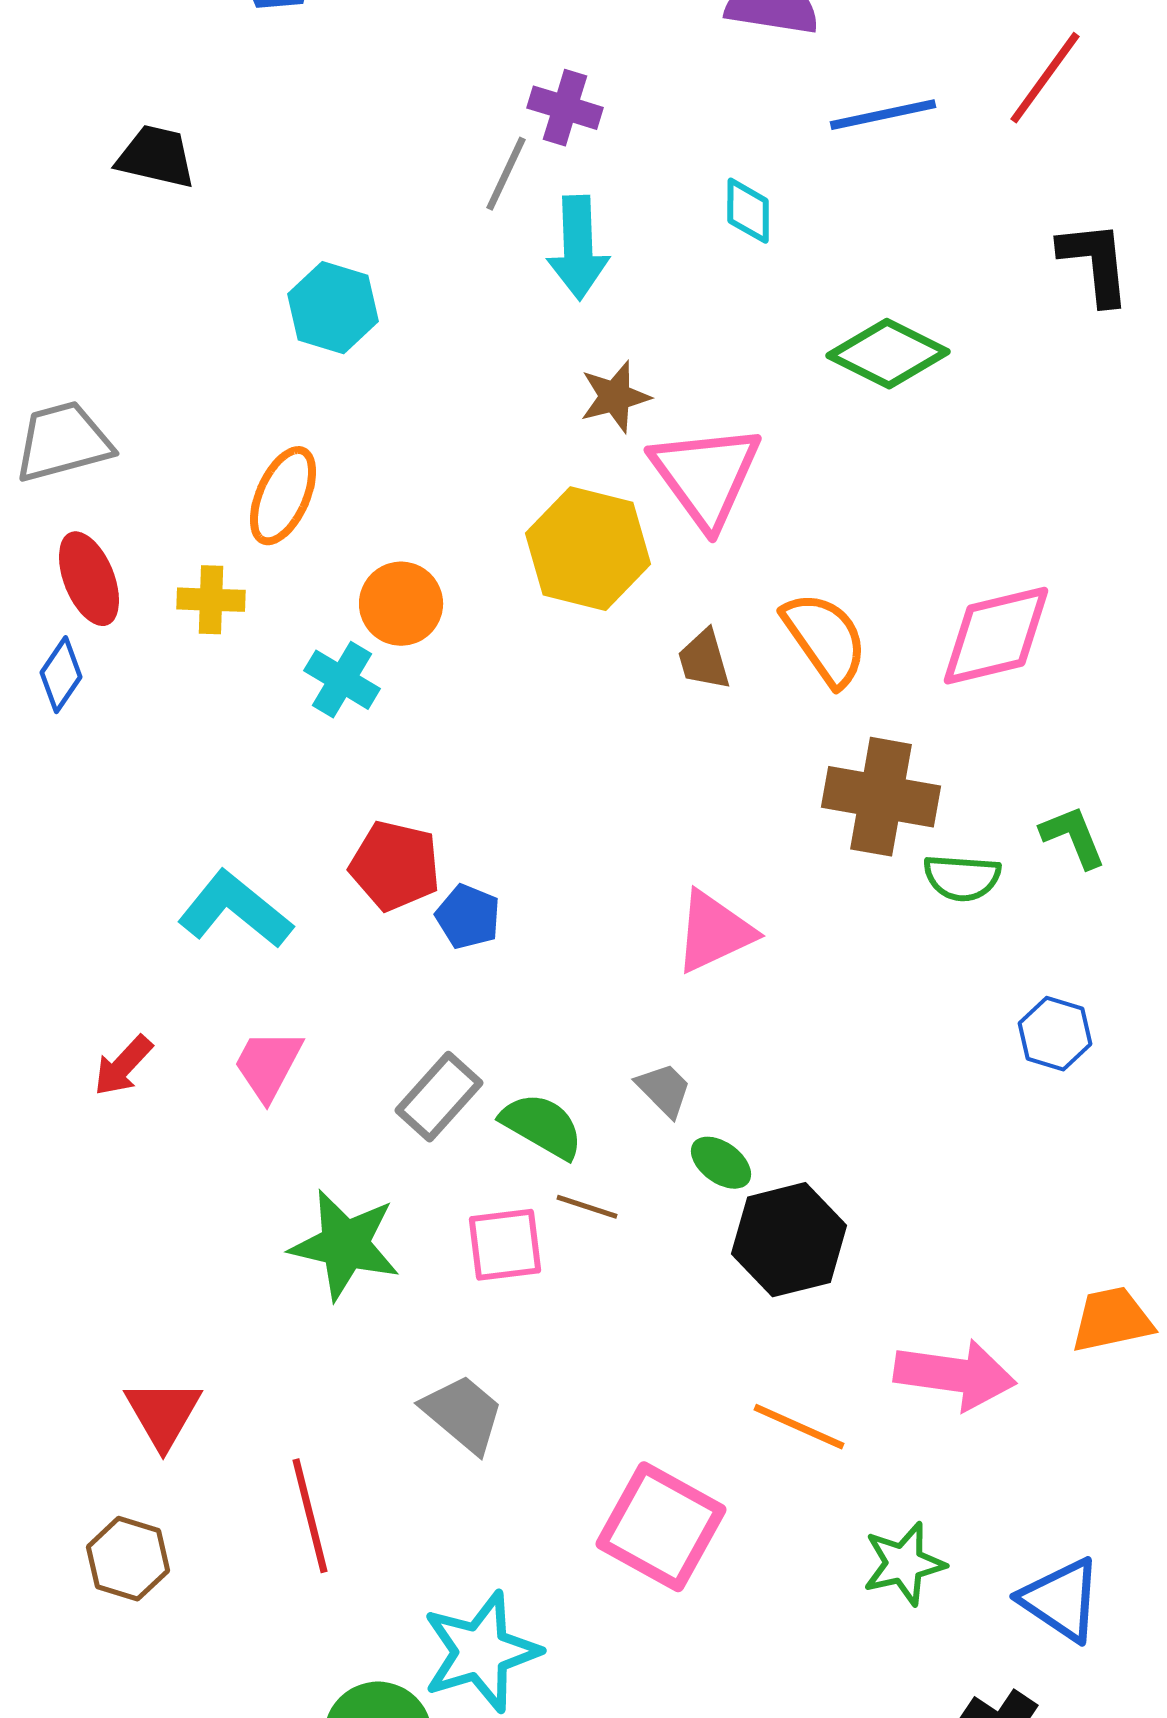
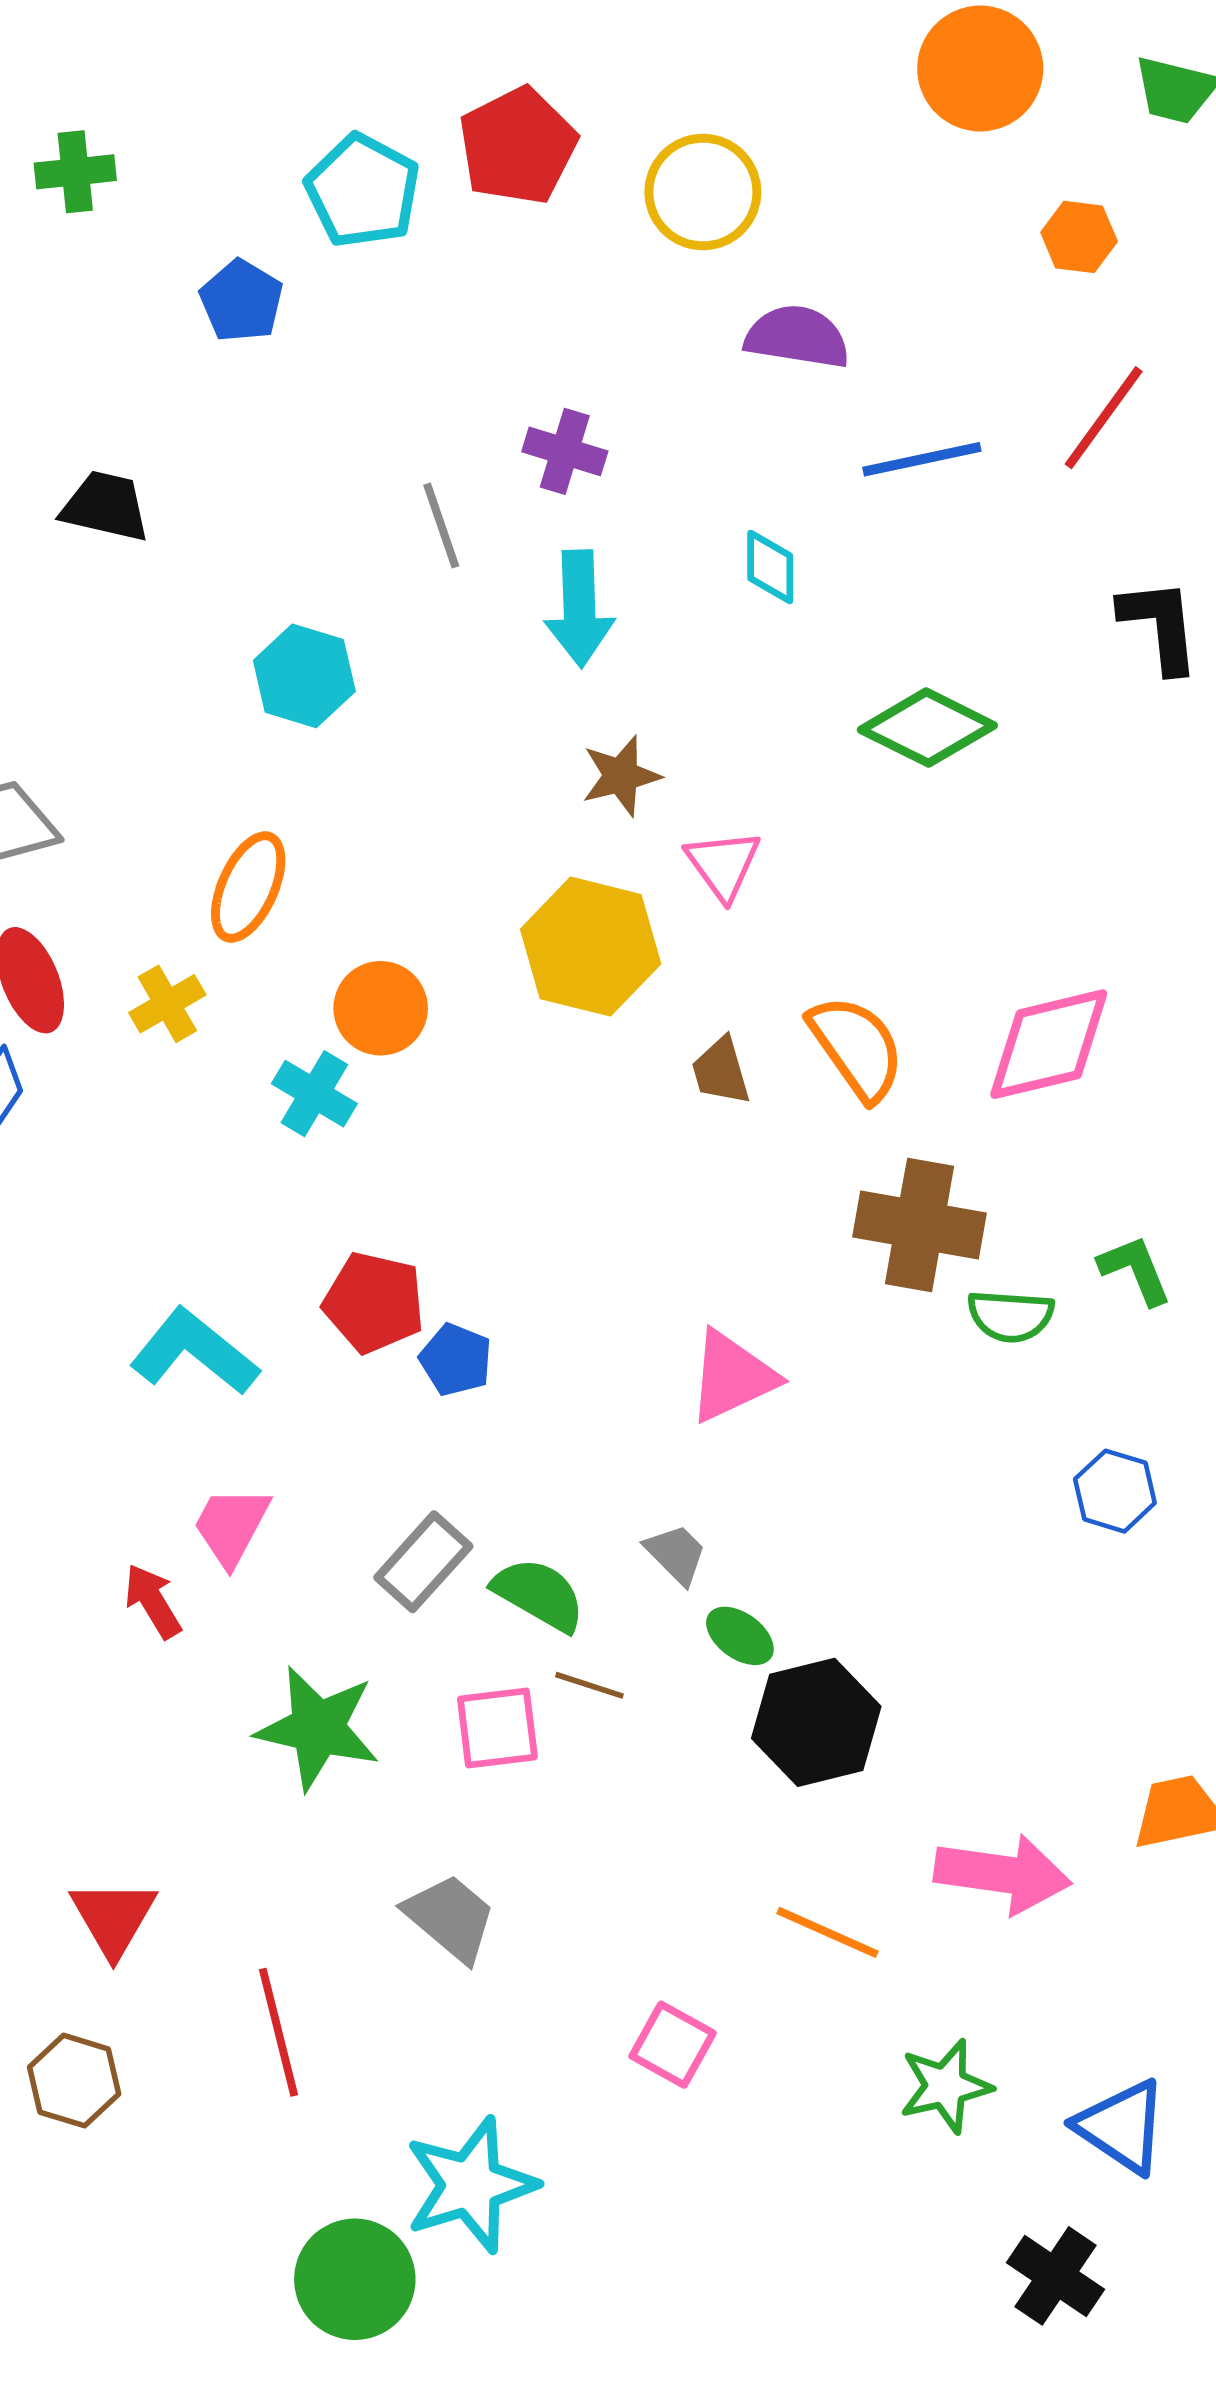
gray line: (506, 174) -> (441, 525), moved, turned -44
pink triangle: (706, 476) -> (723, 865), size x0.6
yellow cross: (211, 600) -> (167, 1004), turned -32
red arrow: (123, 1066) -> (153, 1601), moved, turned 106
pink square: (661, 1527) -> (673, 2045), size x0.6

